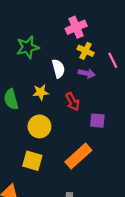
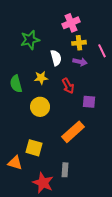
yellow cross: (86, 51) -> (79, 43), turned -32
yellow square: (32, 161) -> (34, 148), moved

